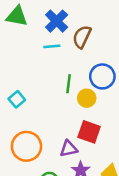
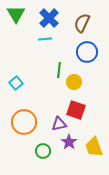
green triangle: (17, 16) -> (16, 14), turned 48
brown semicircle: (82, 37) -> (82, 23), moved
blue circle: (102, 76) -> (87, 52), moved

